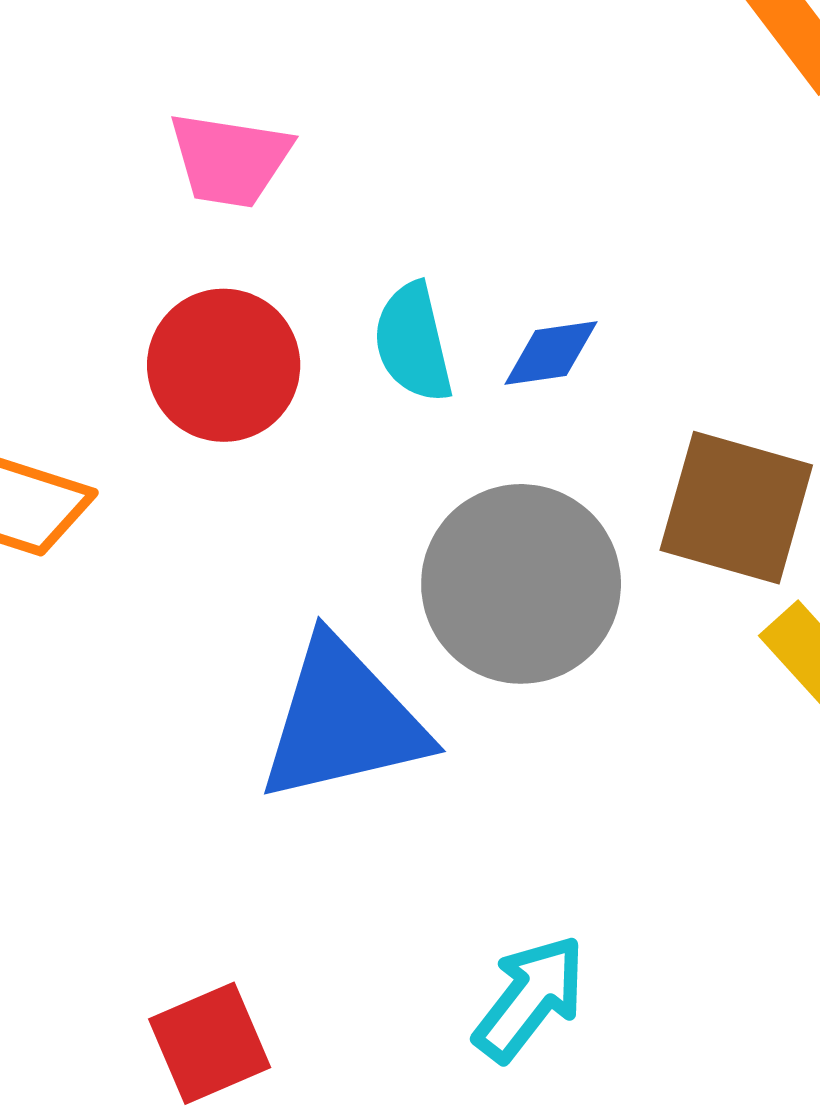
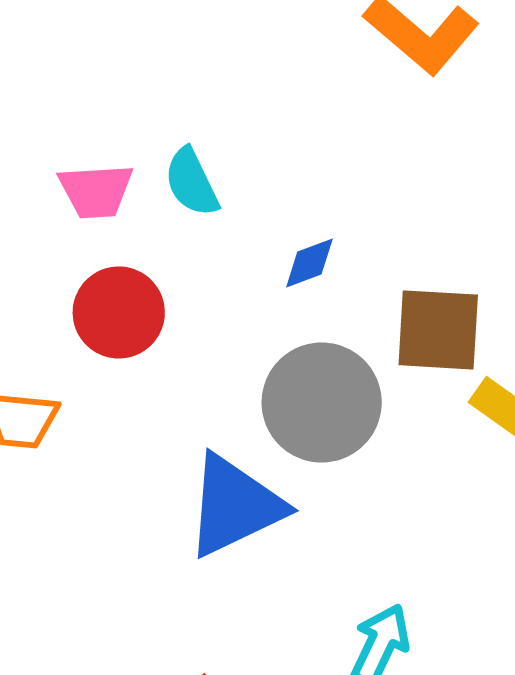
cyan semicircle: (413, 343) -> (192, 182), moved

